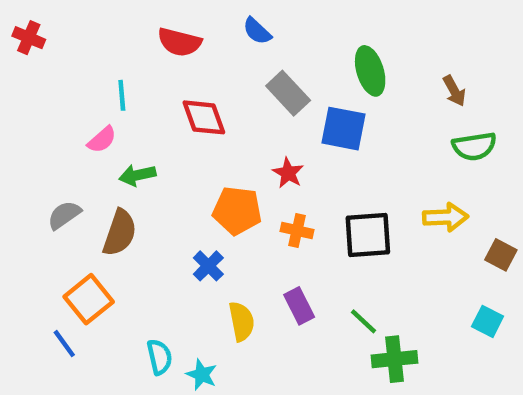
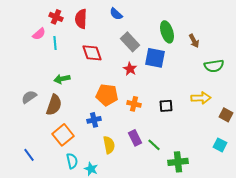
red cross: (29, 38) -> (56, 17), moved
red semicircle: (179, 42) -> (81, 19), turned 78
brown arrow: (454, 91) -> (194, 41), moved
pink semicircle: (102, 140) -> (39, 34), moved
red star: (288, 173) -> (130, 69), moved
black square: (368, 235) -> (166, 106), size x0.6
blue cross: (208, 266) -> (94, 120), turned 32
orange square: (89, 299) -> (63, 135), moved
green line: (363, 321) -> (154, 145), moved

